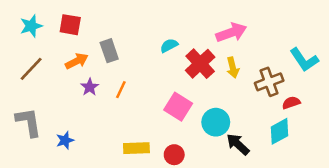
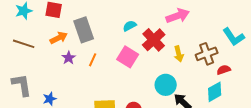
gray rectangle: (109, 51) -> (84, 30), size x1.4
yellow arrow: (233, 68) -> (179, 54), moved
brown line: (31, 69) -> (24, 44), turned 65
pink square: (178, 107) -> (128, 57), moved

